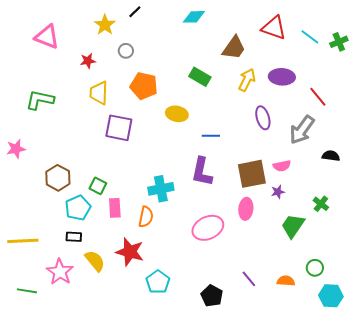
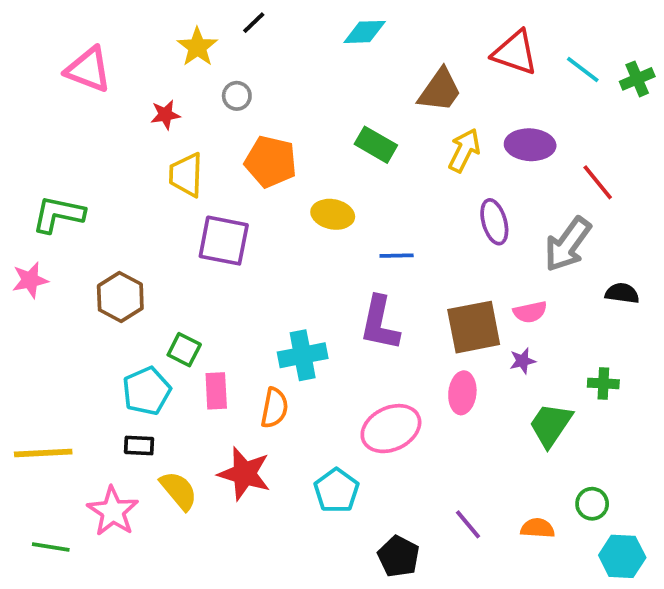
green L-shape: (40, 100) -> (58, 214), moved
brown hexagon: (58, 178) -> (120, 297), moved
green cross: (321, 204) -> (603, 383), turned -35
cyan pentagon: (158, 282) -> (336, 491), moved

